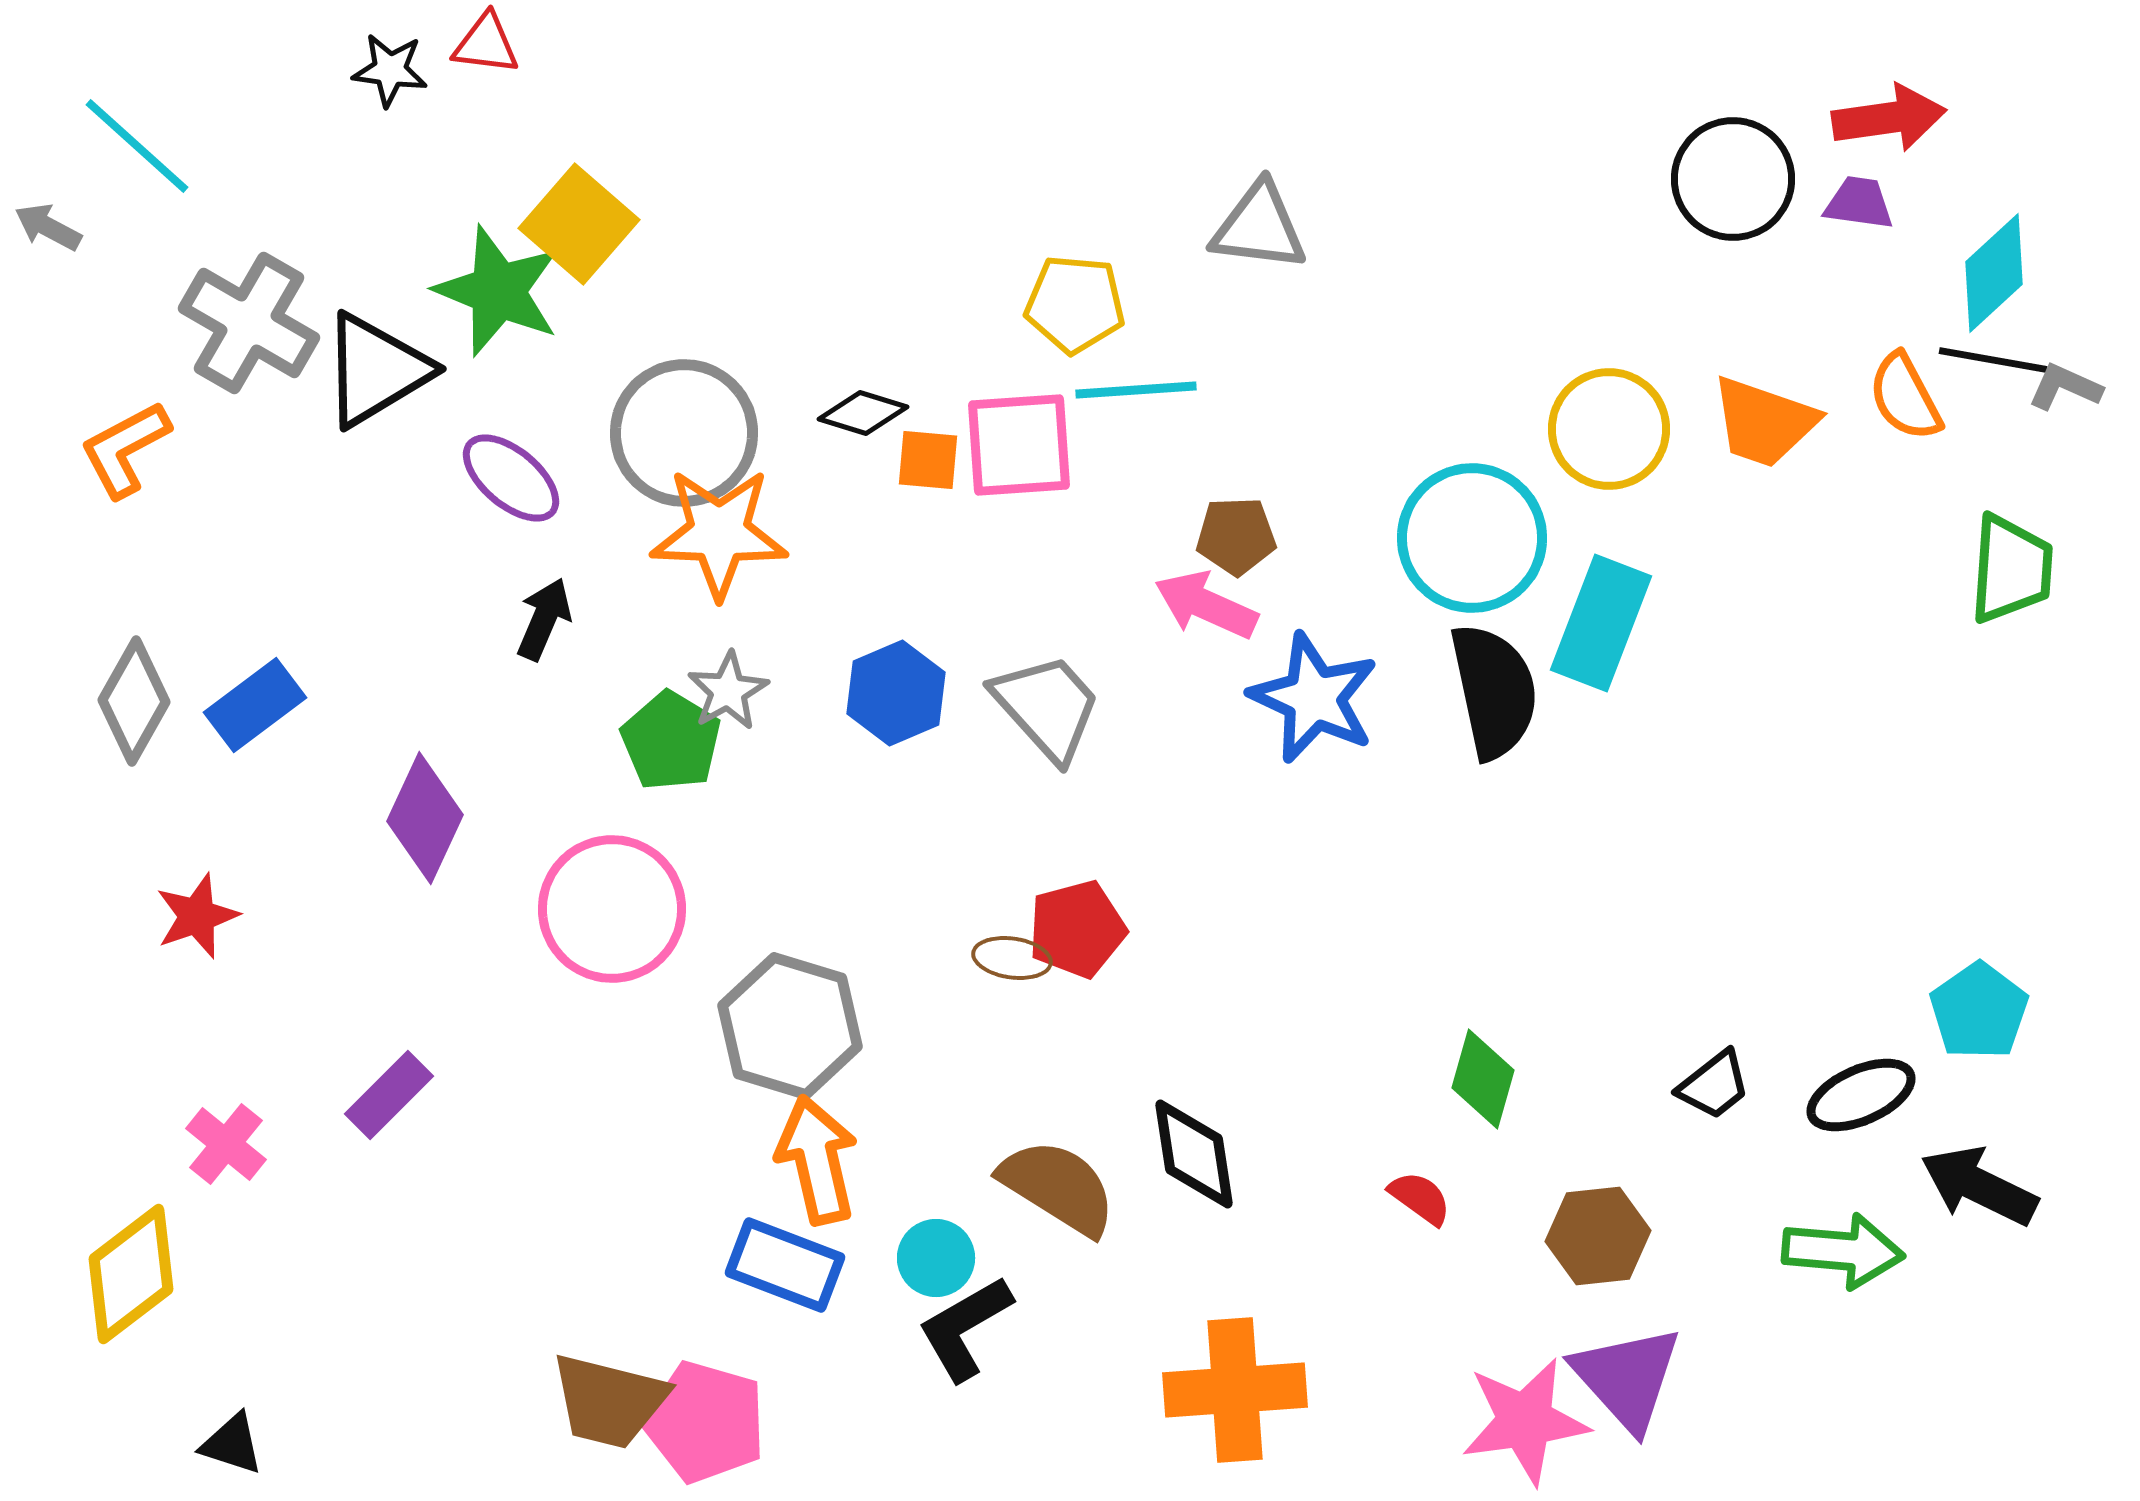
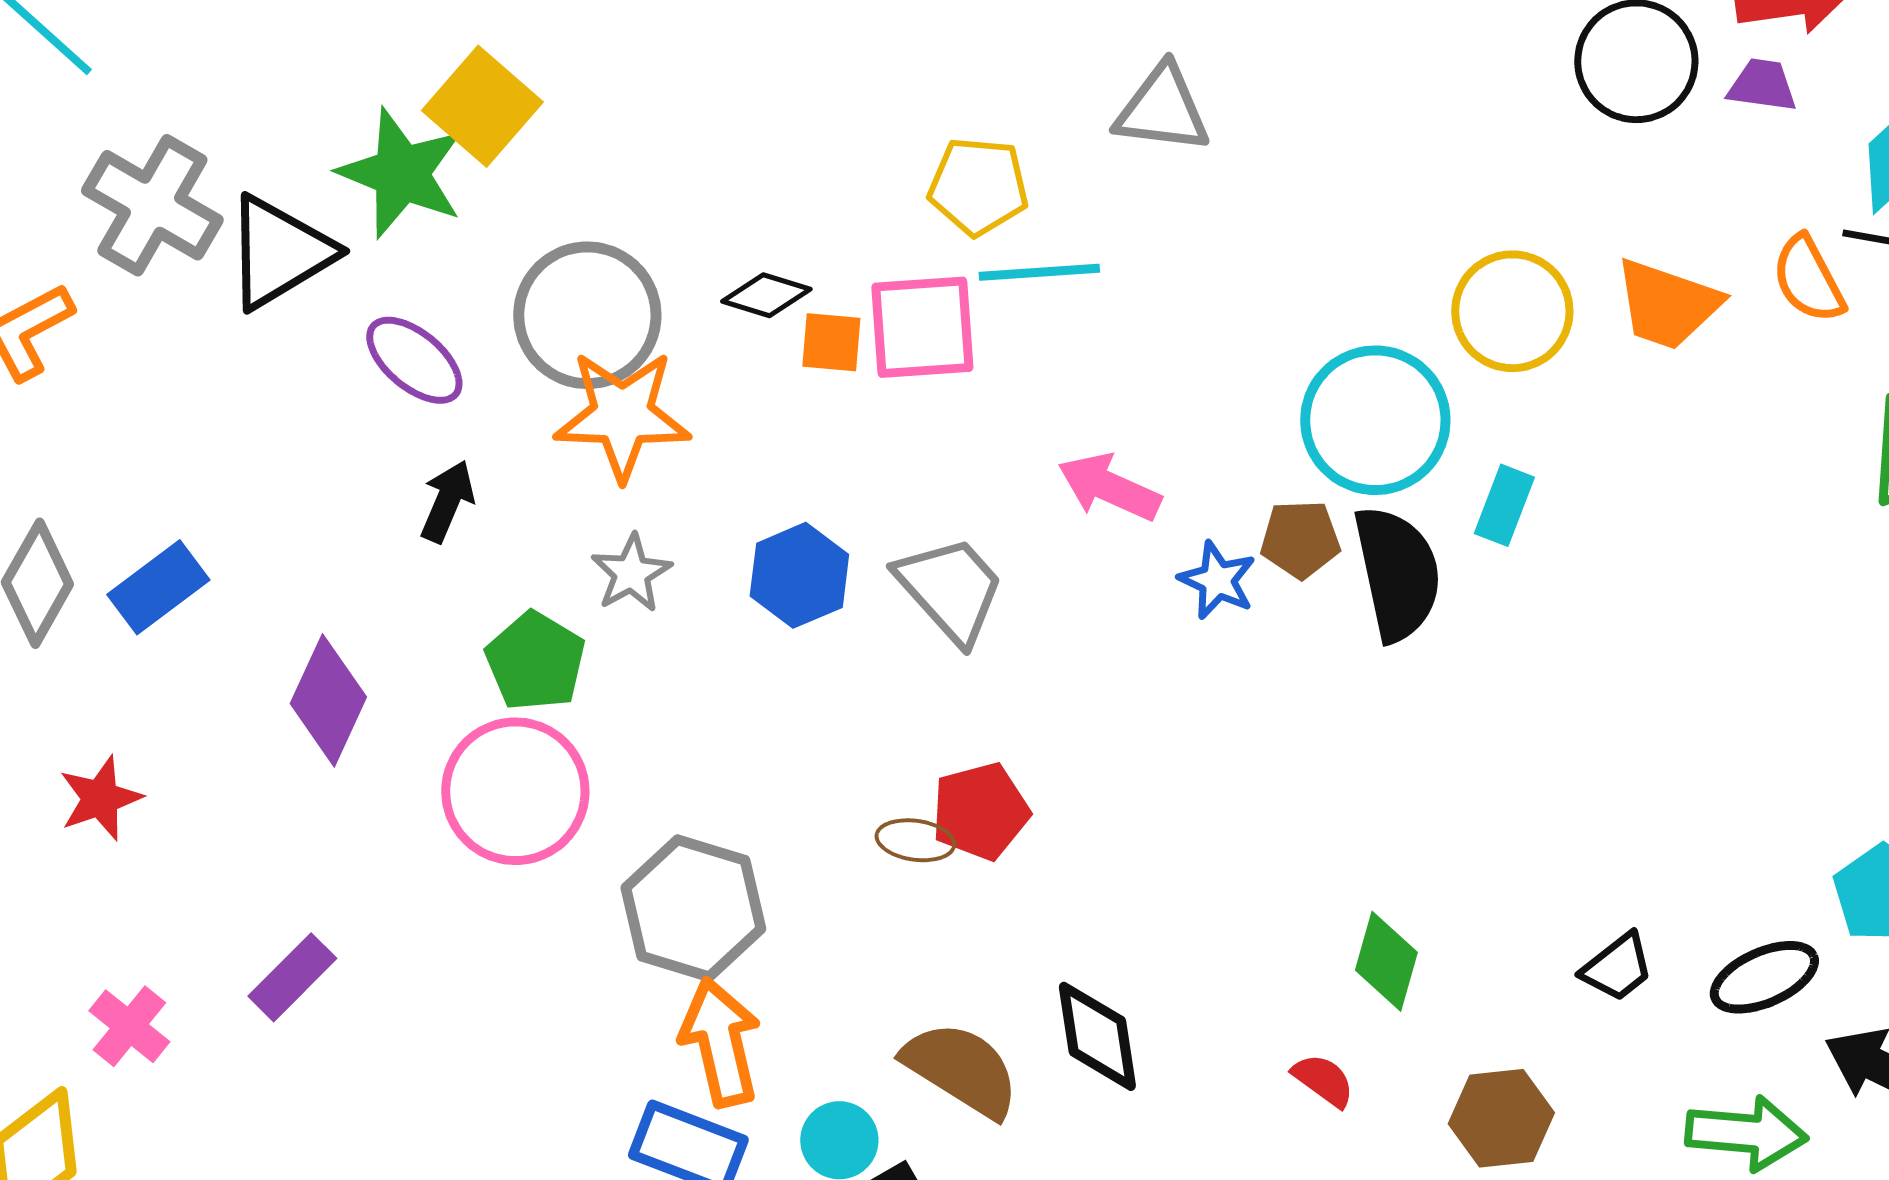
brown pentagon: (1236, 536) -> (1300, 539), moved
cyan rectangle: (1601, 623) -> (1504, 505), size x0.6
blue star: (1314, 698) -> (1217, 580), size x0.6
green pentagon: (671, 741) -> (535, 661), moved

